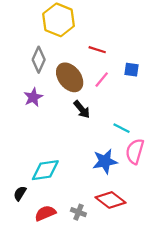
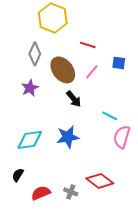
blue star: (105, 161) -> (68, 137), moved
cyan diamond: (45, 170) -> (30, 140), moved

